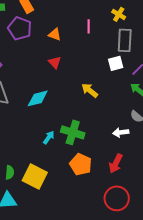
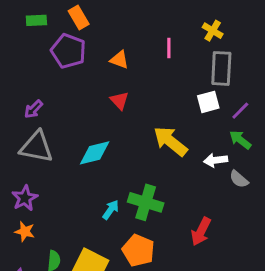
yellow arrow: (90, 90) -> (170, 141), size x1.4
white arrow: (121, 132) -> (216, 160), moved
red arrow: (116, 163) -> (201, 232), moved
orange pentagon: (81, 164) -> (138, 250), moved

